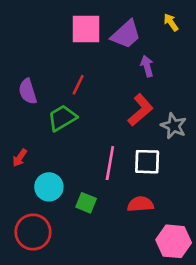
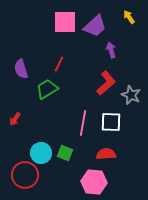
cyan circle: (49, 187) -> (41, 153), moved
pink hexagon: (174, 241) -> (94, 182), moved

